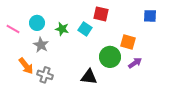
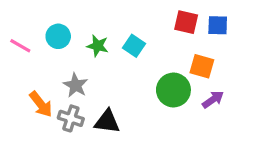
red square: (101, 14) -> (186, 22), moved
blue square: (150, 16) -> (218, 25), moved
gray star: (41, 45) -> (76, 85), moved
black triangle: (89, 77) -> (107, 122), moved

